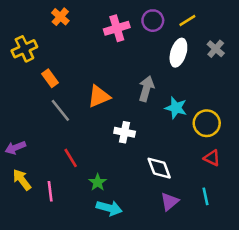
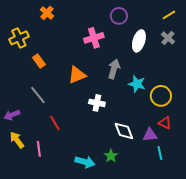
yellow line: (187, 21) -> (169, 15), moved
pink cross: (117, 28) -> (94, 38), moved
gray line: (60, 110) -> (38, 95), moved
green star: (98, 182) -> (111, 156), moved
purple triangle: (169, 202) -> (150, 135), moved, turned 35

